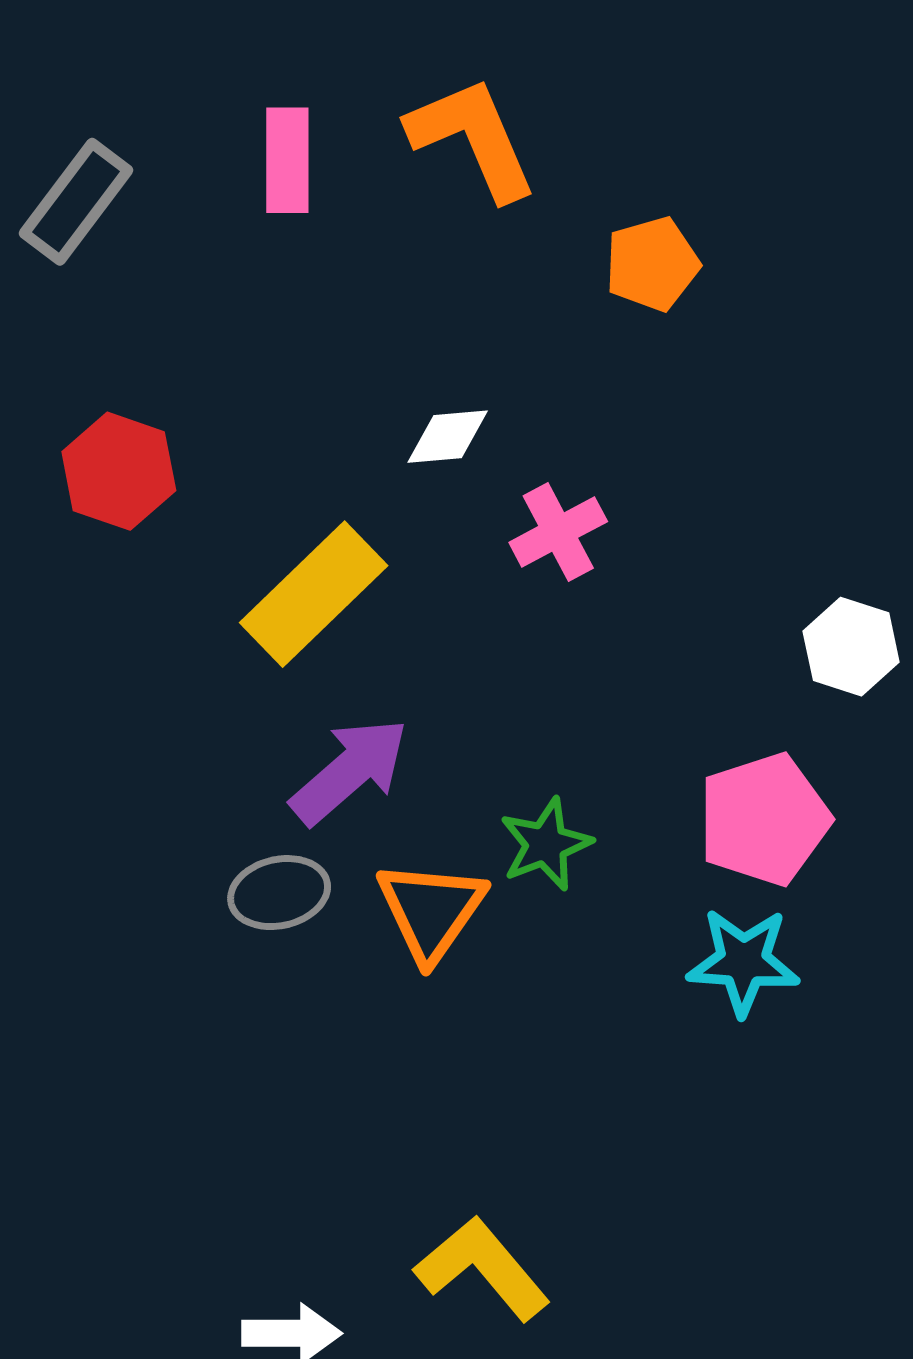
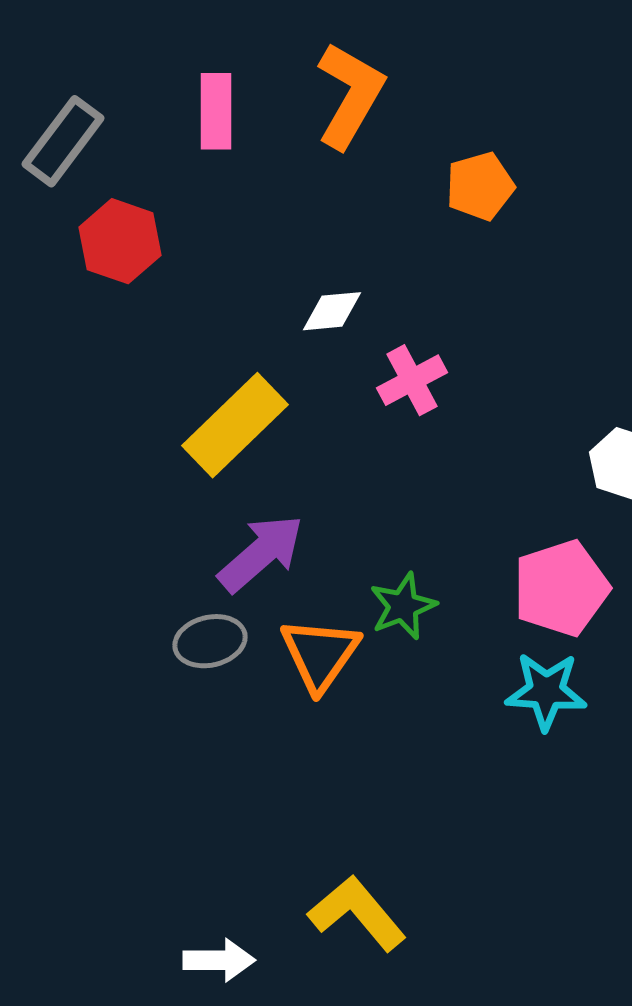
orange L-shape: (473, 138) -> (350, 95), turned 53
red hexagon: (119, 471) -> (120, 241), moved

